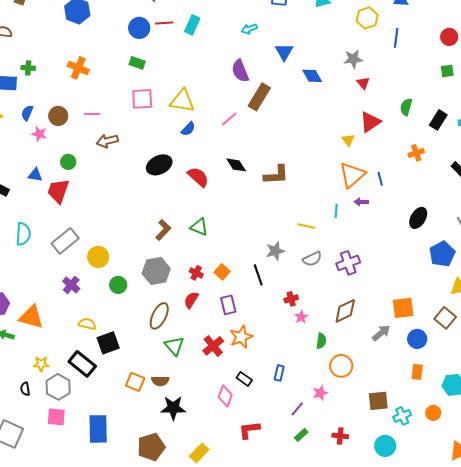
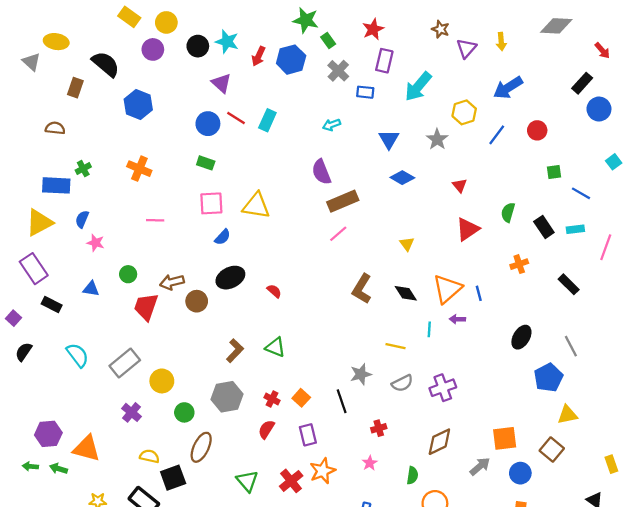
red line: (164, 23) -> (236, 118), turned 36
red circle: (449, 37) -> (537, 130), moved
blue line: (396, 38) -> (497, 135), turned 30
blue triangle: (284, 52) -> (389, 139), moved
gray star: (353, 59) -> (437, 139), moved, turned -30
green cross: (28, 68) -> (83, 169), turned -32
blue diamond: (312, 76) -> (402, 178), turned -30
brown rectangle: (259, 97) -> (343, 201), turned 36
brown circle: (58, 116) -> (197, 301), moved
pink line: (229, 119) -> (338, 234), moved
black rectangle: (438, 120) -> (544, 227), turned -66
blue semicircle: (188, 129) -> (223, 237), moved
yellow triangle: (348, 140) -> (407, 244), moved
brown arrow: (107, 141) -> (172, 282), moved
black diamond: (236, 165) -> (406, 293), moved
brown L-shape: (276, 175) -> (362, 289), turned 124
red semicircle: (198, 177) -> (274, 291), size x0.6
red trapezoid: (58, 191) -> (146, 307), moved
cyan semicircle: (23, 234) -> (78, 355), turned -40
brown ellipse: (159, 316) -> (201, 447), moved
pink star: (301, 317) -> (370, 463), moved

